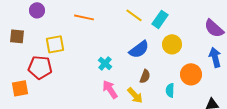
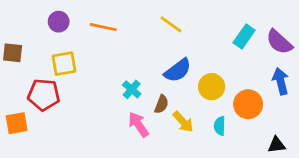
purple circle: (37, 10) -> (59, 22), moved
cyan rectangle: (160, 19) -> (244, 37), moved
yellow circle: (172, 44) -> (212, 87), moved
brown semicircle: (145, 76) -> (161, 104), moved
yellow arrow: (135, 95) -> (183, 122), moved

